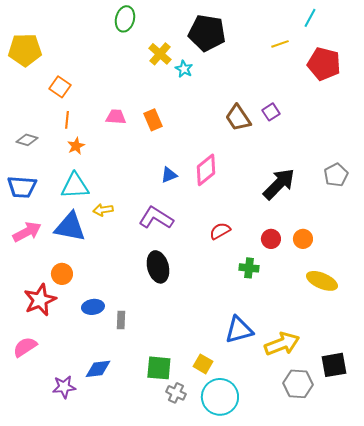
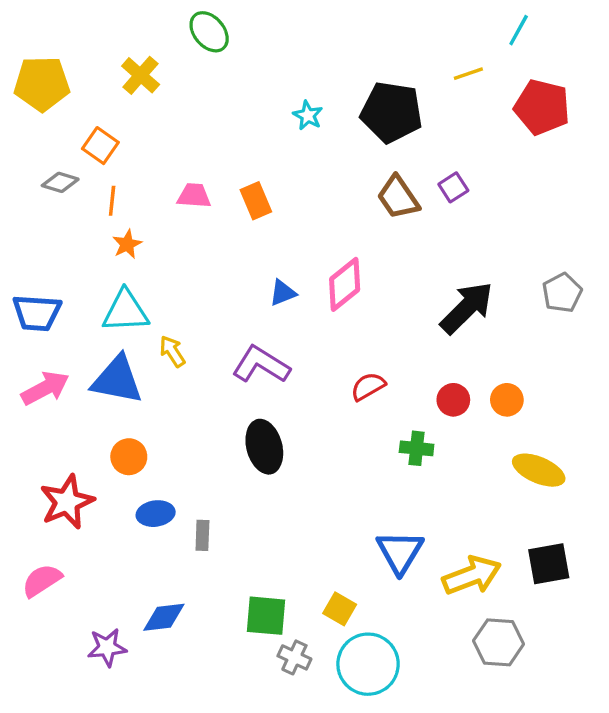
green ellipse: (125, 19) -> (209, 32), turned -55
black pentagon: (207, 33) -> (391, 112), moved
yellow cross: (160, 54) -> (141, 75), moved
gray diamond: (27, 140) -> (60, 182), moved
yellow arrow: (103, 210) -> (172, 351), turned 66
orange circle: (62, 274) -> (129, 457), moved
blue triangle: (239, 330) -> (400, 552), turned -44
black square: (334, 365) -> (549, 564), moved

